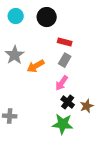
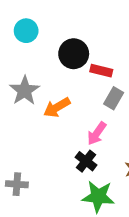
black circle: (47, 17) -> (74, 54), moved
gray rectangle: (65, 60) -> (114, 98), moved
black cross: (68, 102) -> (86, 161), moved

